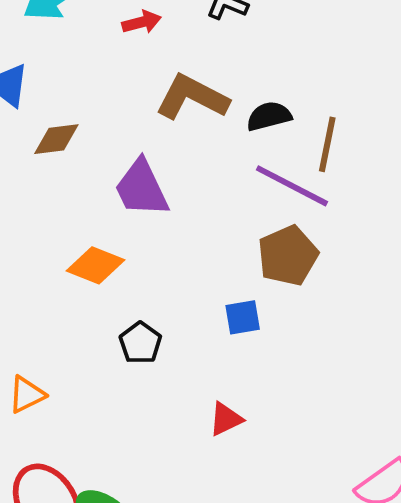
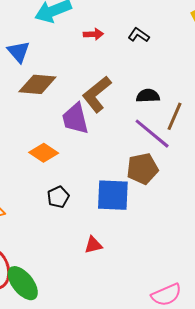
brown L-shape: (192, 97) -> (97, 94), moved, turned -78
brown diamond: (56, 139) -> (37, 84), size x1.5
blue square: (243, 317) -> (113, 195), size x1.8

